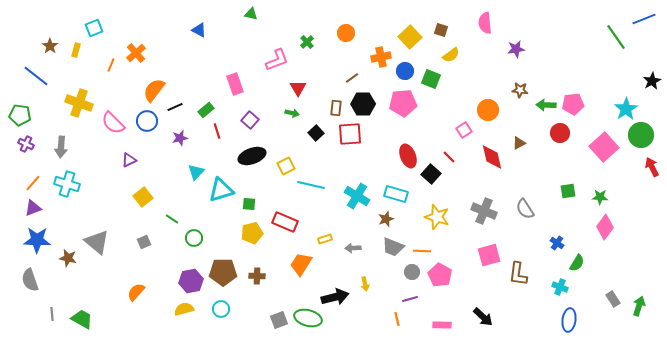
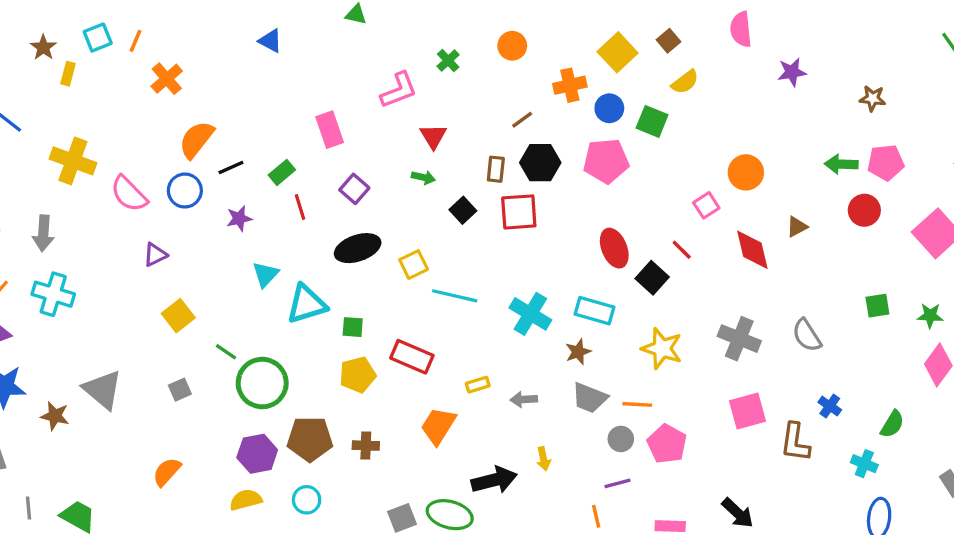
brown square: (441, 30) -> (669, 41), turned 32
brown star: (50, 46) -> (43, 47), moved
orange line: (111, 65) -> (135, 41), moved
brown star: (520, 90) -> (873, 98), moved
green circle: (194, 238) -> (262, 383), size x1.8
blue cross: (557, 243) -> (830, 406), moved

